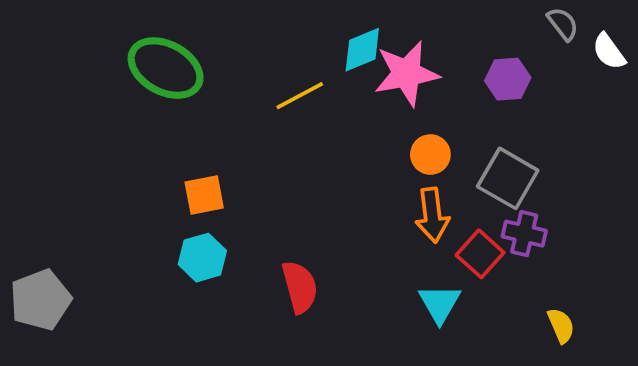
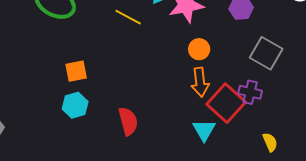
yellow line: (300, 96) -> (128, 17), turned 56
gray square: (508, 178) -> (266, 53), moved
red square: (480, 254) -> (226, 103), size x1.5

